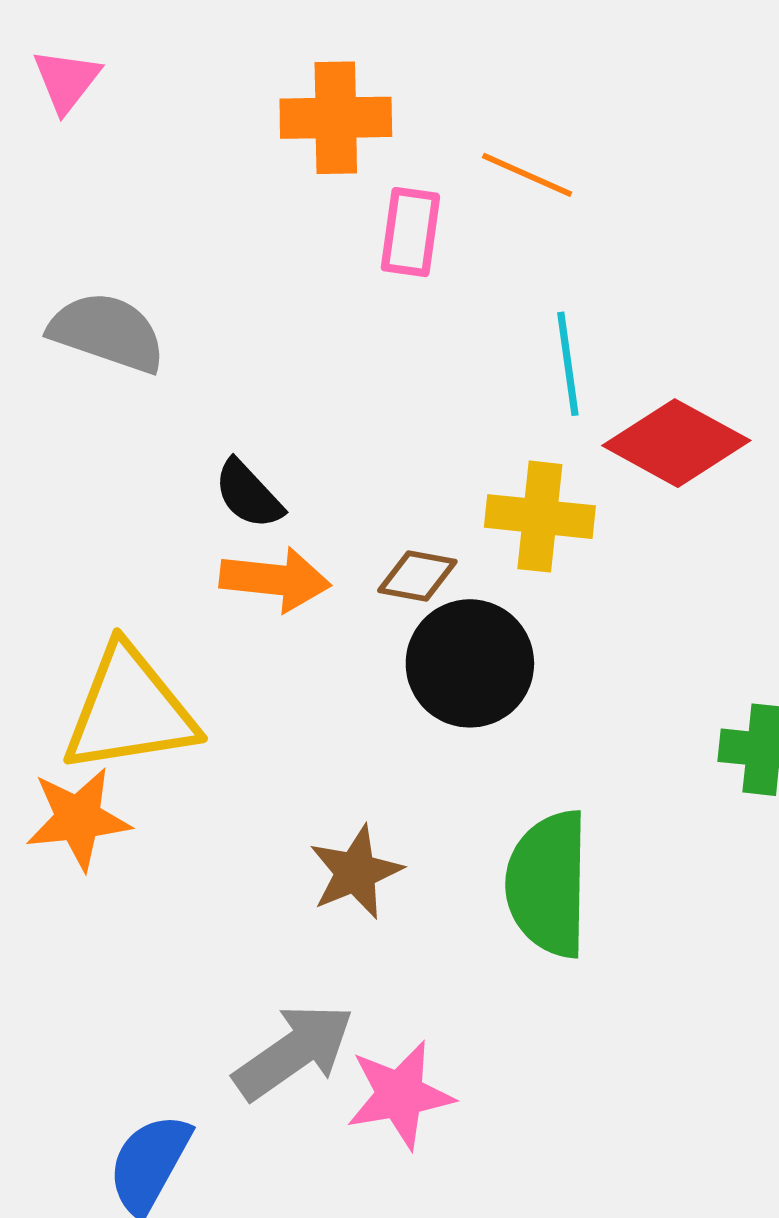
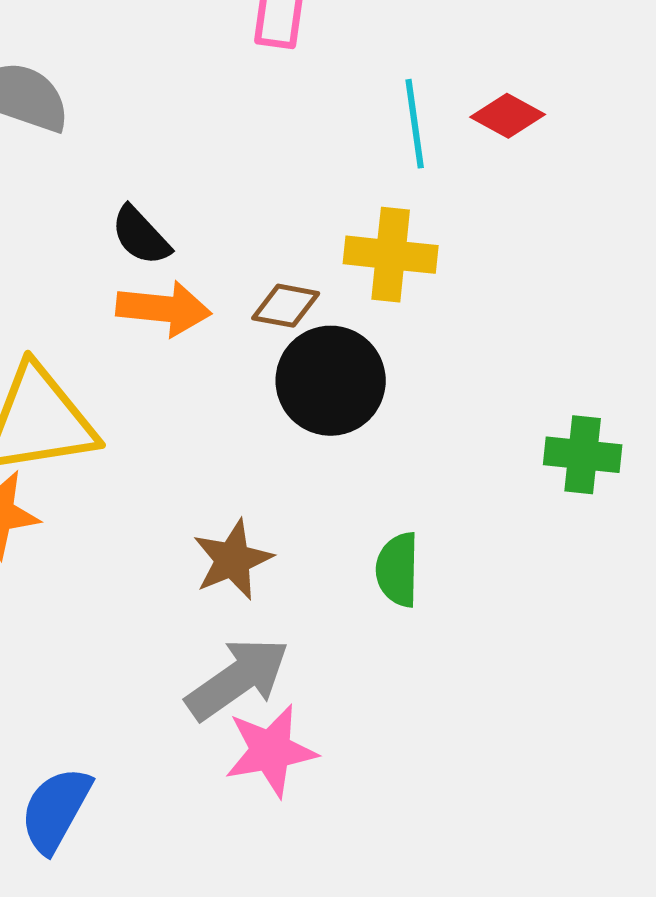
red diamond: (676, 443) -> (508, 116), moved, size x0.6
green semicircle: (548, 884) -> (398, 570), size x0.6
gray arrow: (294, 1052) -> (238, 679), moved

